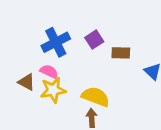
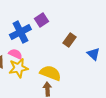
purple square: (94, 40) -> (41, 20), moved
brown rectangle: (121, 53) -> (69, 40), turned -56

